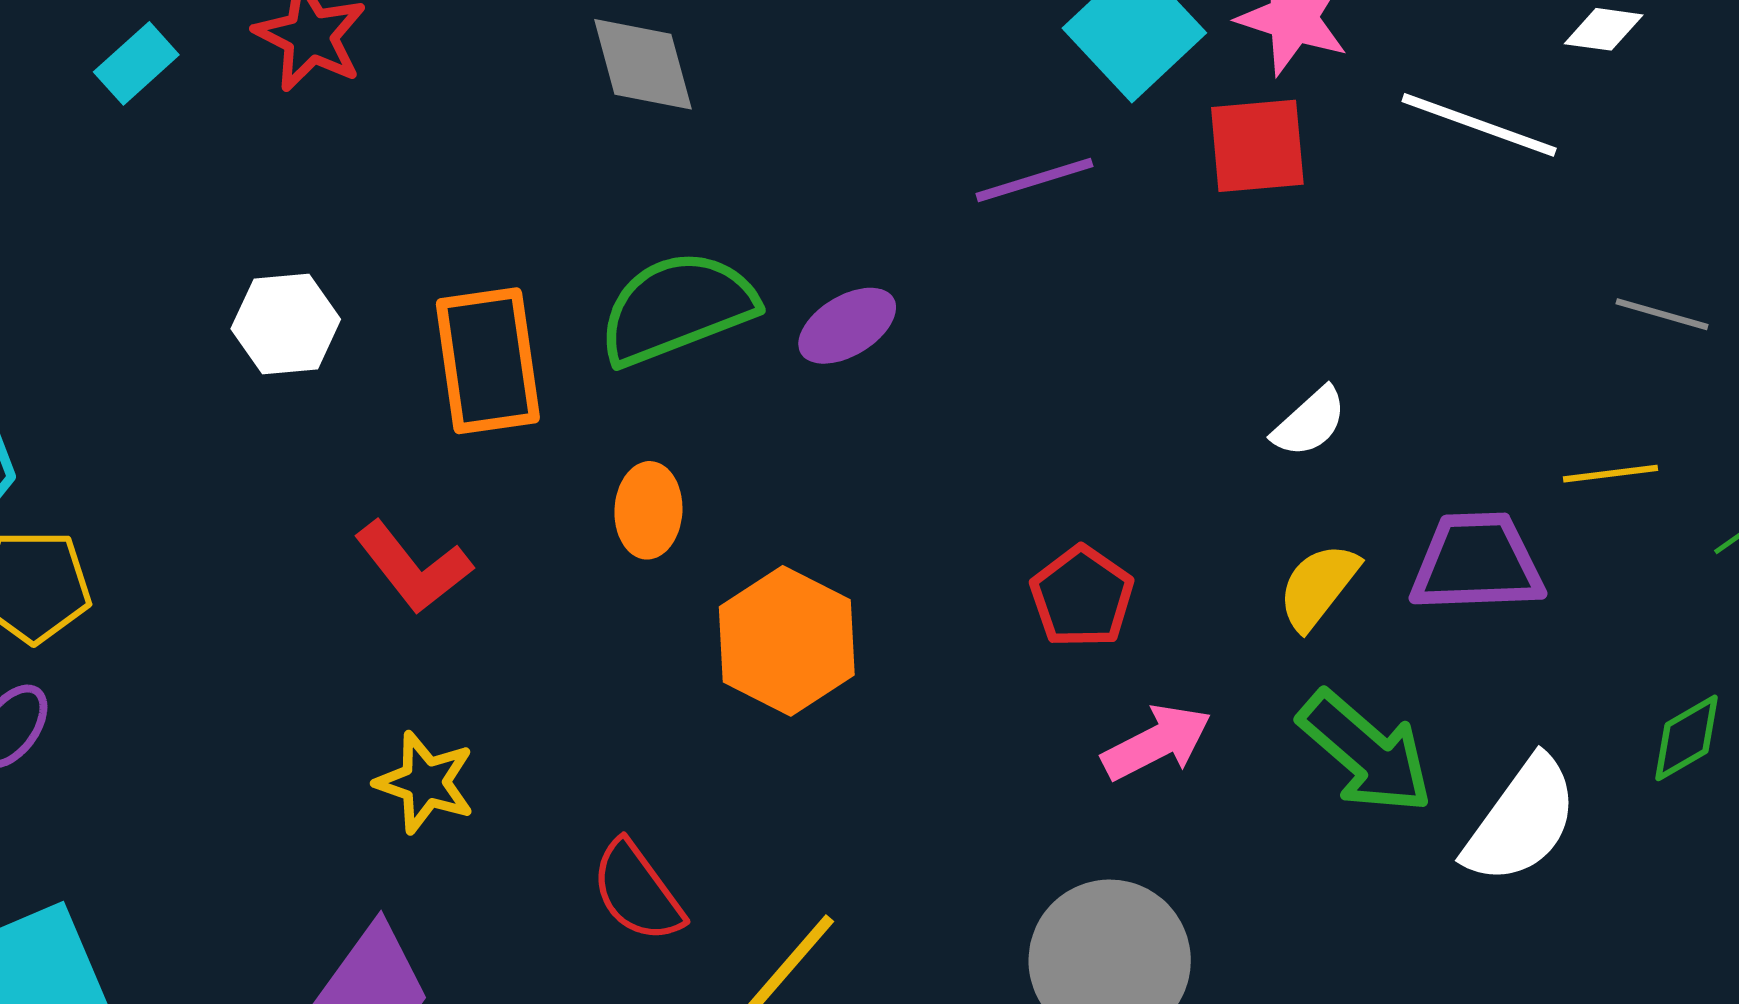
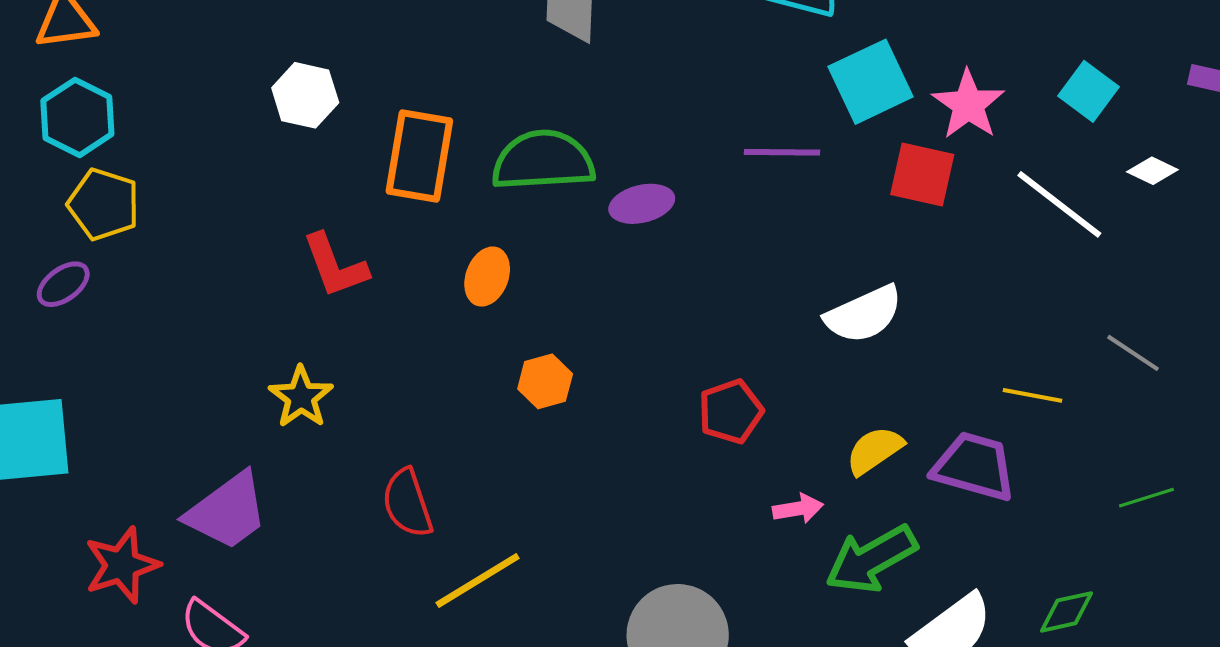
white semicircle: (1310, 422) -> (864, 314), moved, size x1.5
yellow line: (1610, 474) -> (1032, 395), moved
orange hexagon: (787, 641) -> (545, 381), size x0.6
pink arrow: (1157, 742) -> (798, 509), moved, size x0.7
green arrow: (1366, 752) -> (871, 559), turned 92

